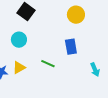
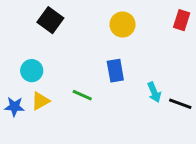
cyan circle: (19, 40) -> (32, 71), moved
cyan arrow: (95, 70) -> (154, 92), moved

